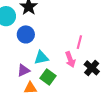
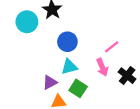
blue circle: (26, 34) -> (67, 42), moved
pink line: (79, 42) -> (112, 47), turned 40

